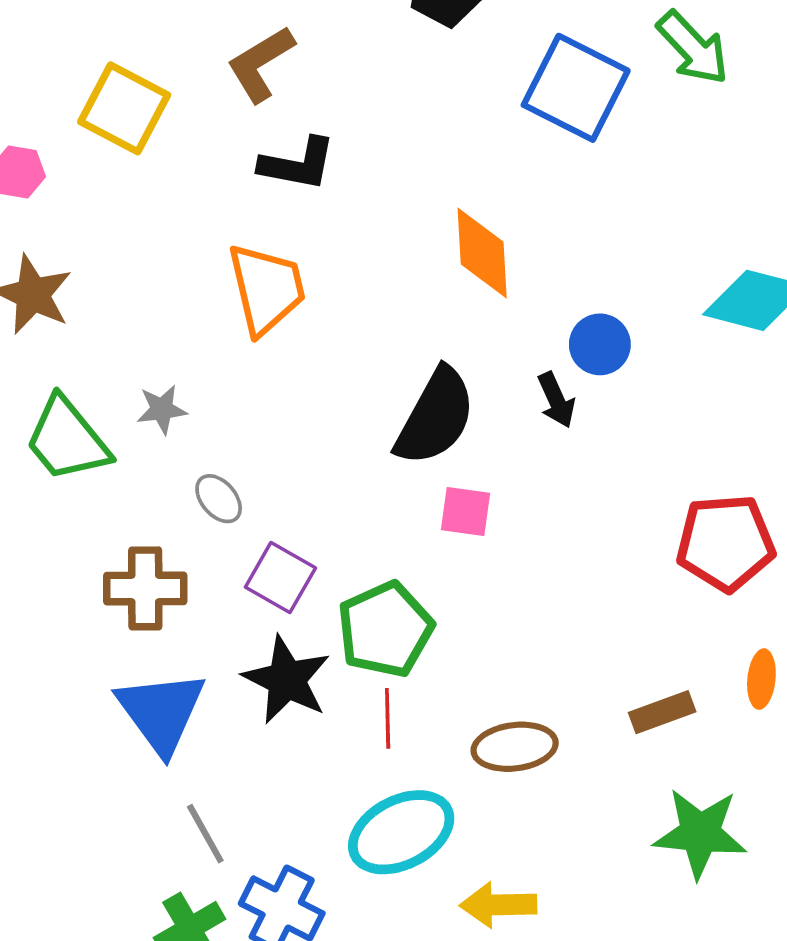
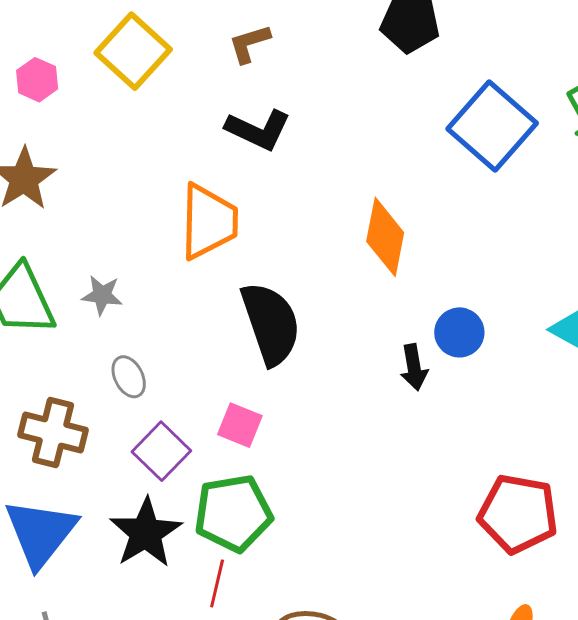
brown L-shape: (261, 64) -> (249, 44), size x0.7
black semicircle: (435, 417) -> (271, 323), moved, turned -62
pink square: (465, 512) -> (240, 425), moved

